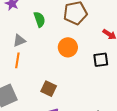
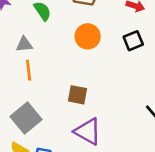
gray triangle: (19, 40) -> (24, 44), turned 32

